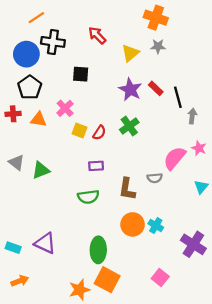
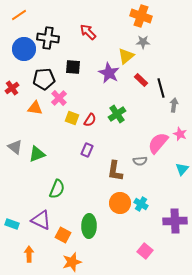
orange line: (36, 18) -> (19, 15), moved
yellow triangle: (130, 53) -> (126, 56), moved
black pentagon: (30, 87) -> (44, 79), moved, turned 30
purple star: (130, 90) -> (109, 73), moved
red cross: (13, 114) -> (12, 88), moved, turned -32
purple rectangle: (96, 166) -> (87, 150), turned -64
green semicircle: (88, 197) -> (57, 189), moved, turned -60
purple cross: (193, 244) -> (175, 221), turned -35
orange square: (107, 280) -> (63, 235), moved, size x0.7
orange arrow: (20, 281) -> (29, 254), moved, turned -70

